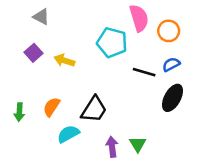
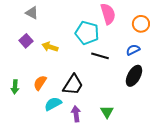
orange circle: (169, 31) -> (141, 24), moved
black line: (144, 72) -> (100, 56), moved
purple arrow: (112, 147) -> (76, 114), moved

